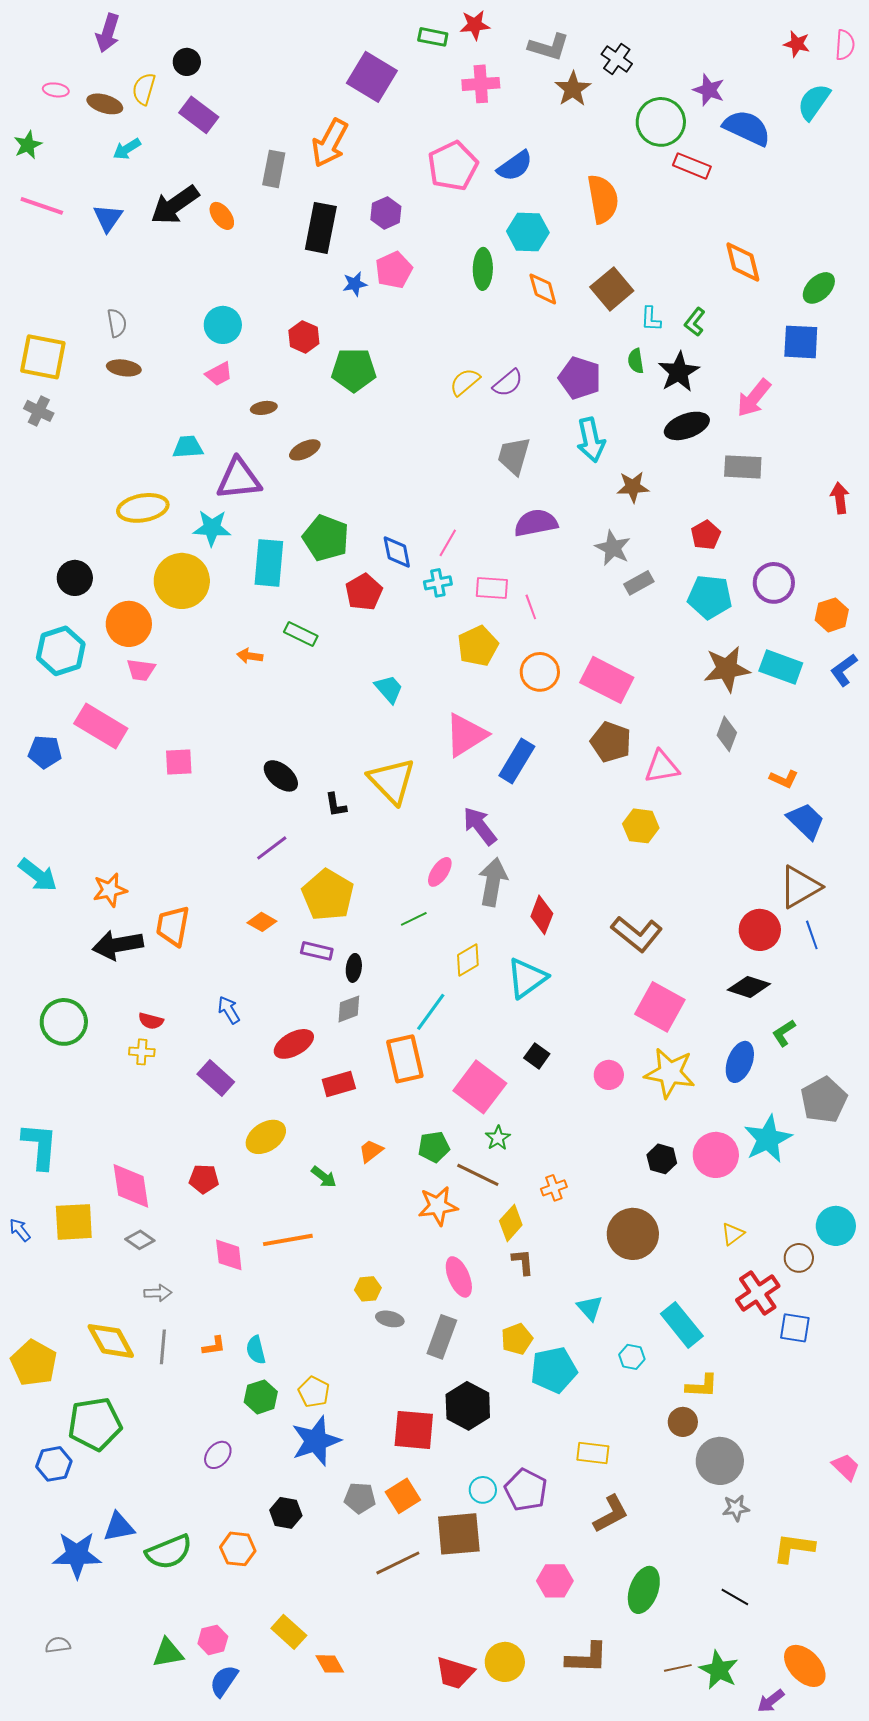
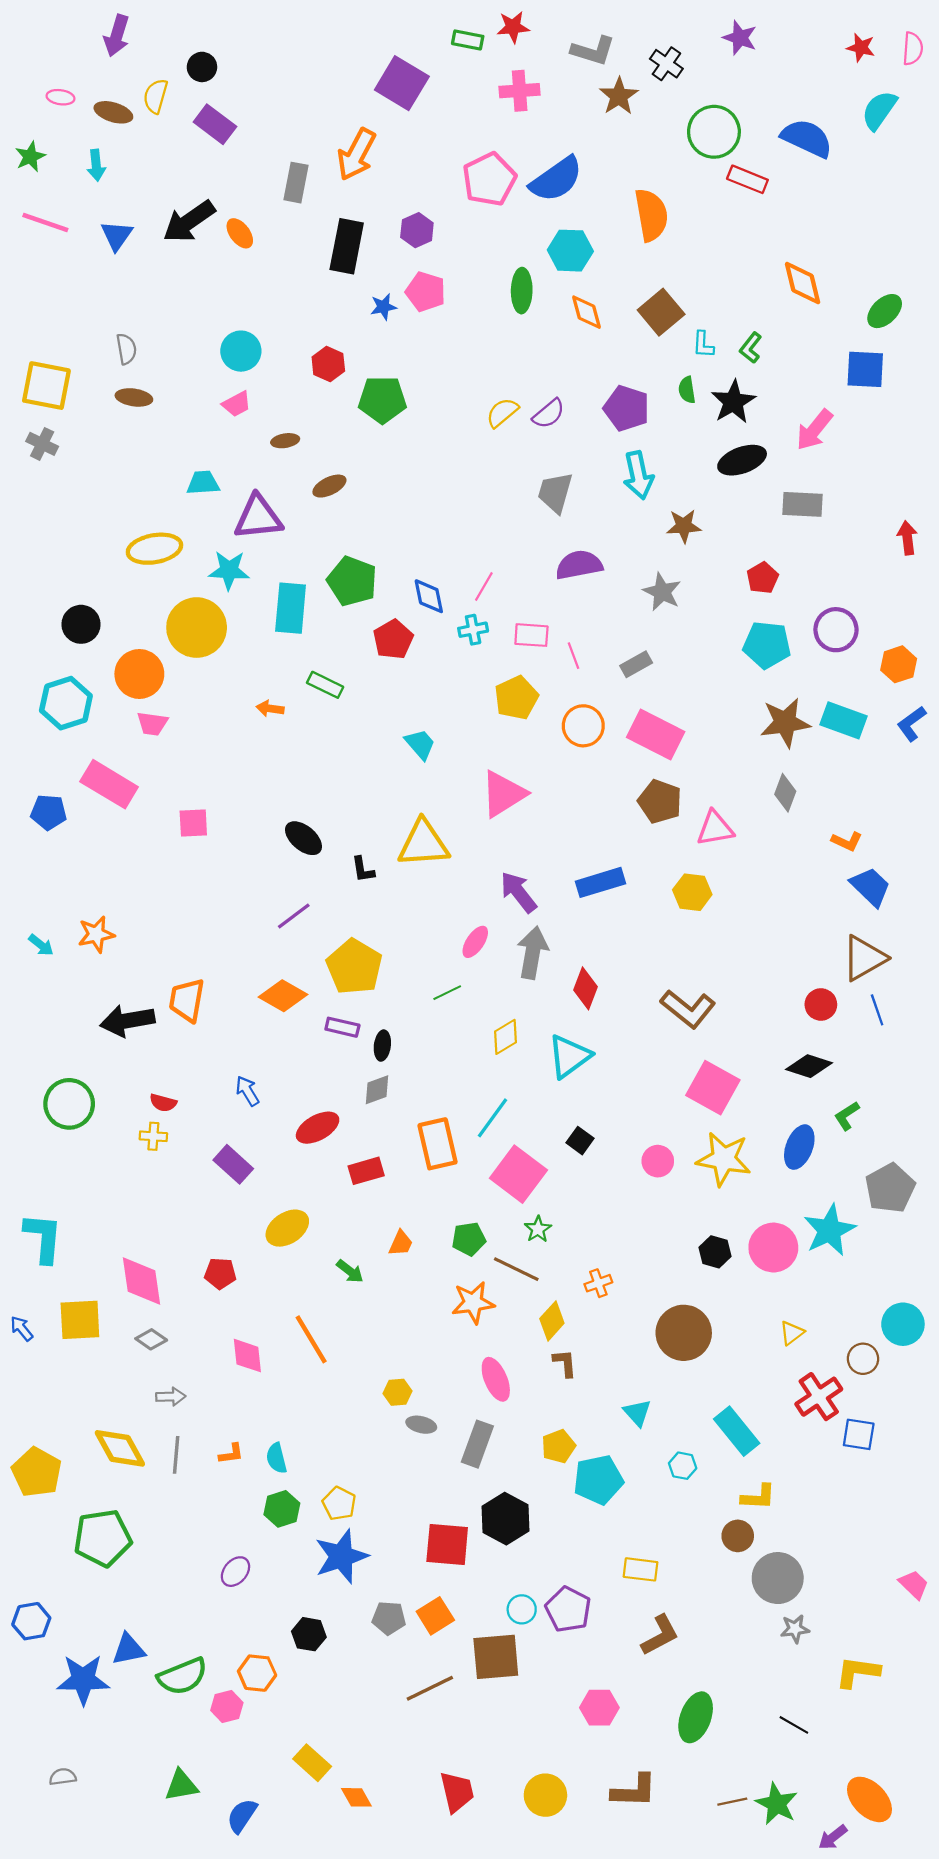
purple star: (709, 90) -> (740, 38), moved
cyan arrow: (127, 149) -> (96, 165), moved, turned -64
blue semicircle: (515, 166) -> (556, 179), size x1.4
pink pentagon: (394, 270) -> (426, 292), turned -30
gray rectangle: (639, 583) -> (636, 664), moved
blue rectangle: (517, 761) -> (601, 882), moved, turned 42
yellow triangle: (392, 781) -> (423, 844), turned -50
cyan arrow: (38, 875) -> (41, 945), size x0.6
orange star: (110, 890) -> (96, 934), moved
orange diamond: (262, 922) -> (283, 996), size x1.5
red circle: (760, 930) -> (821, 1004), size x0.7
cyan line: (431, 1012) -> (493, 1118), moved
orange trapezoid: (371, 1151) -> (401, 1243), turned 152
orange line: (288, 1240) -> (311, 1339), turned 69
blue hexagon: (54, 1464) -> (31, 1621), moved
pink hexagon: (213, 1640) -> (227, 1707), moved
red trapezoid: (455, 1673) -> (457, 1792), moved, turned -120

